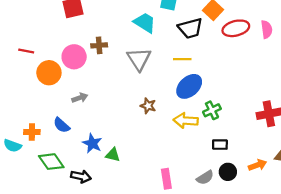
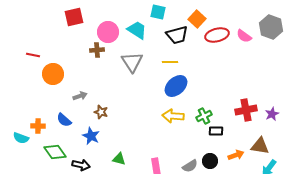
pink semicircle: (267, 29) -> (244, 36), turned 133
pink circle: (74, 57) -> (108, 32), moved
brown star: (148, 106) -> (101, 112), moved
green cross: (212, 110) -> (204, 116), moved
black rectangle: (220, 145) -> (216, 131), moved
green triangle: (113, 155) -> (119, 159), moved

